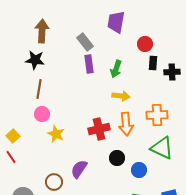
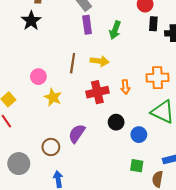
black star: (35, 60) -> (31, 21), turned 30
brown line: (39, 89) -> (73, 63), moved
yellow arrow: (121, 96) -> (100, 61), moved
orange arrow: (126, 124) -> (125, 87), size x0.6

